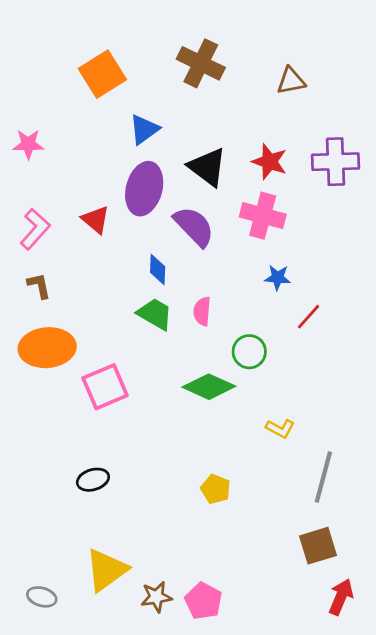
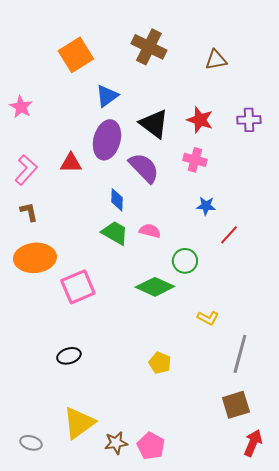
pink star: (28, 144) -> (21, 107), turned 30
purple cross: (335, 162) -> (249, 120), size x0.7
pink cross: (263, 216) -> (195, 160), size x0.7
red triangle: (96, 220) -> (71, 163), turned -40
pink semicircle: (202, 311) -> (150, 231), turned 100

